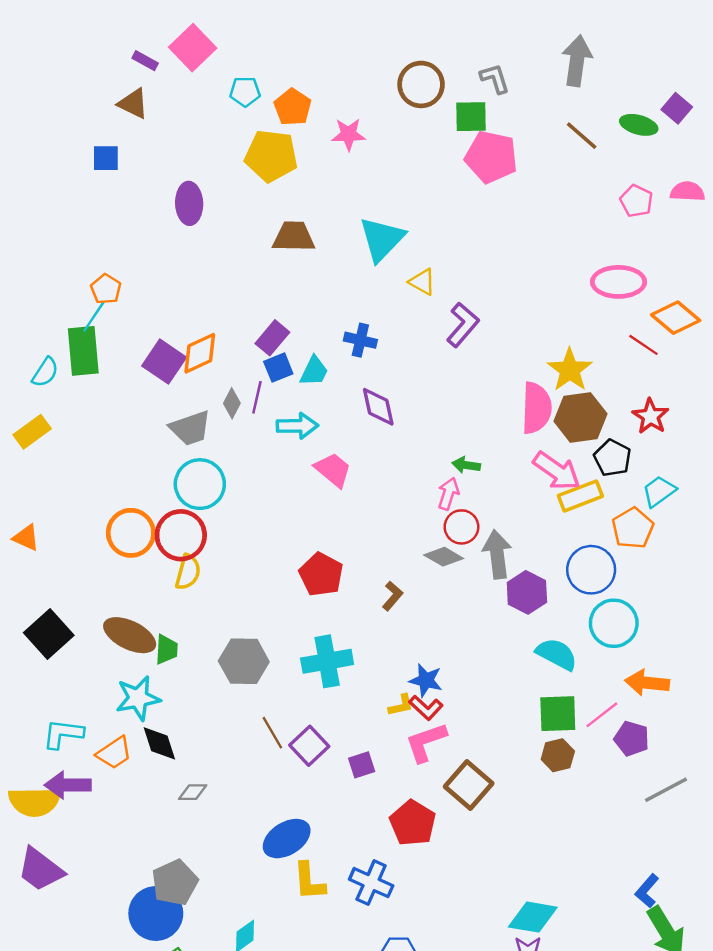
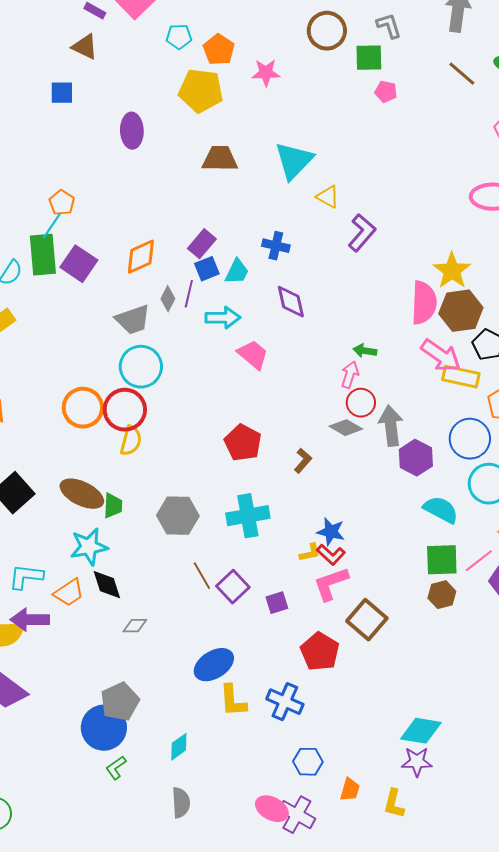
pink pentagon: (491, 157) -> (386, 92), size x0.5
purple square: (164, 362) -> (79, 264), moved
yellow rectangle: (580, 496) -> (461, 377), turned 33

